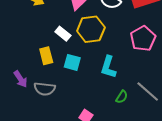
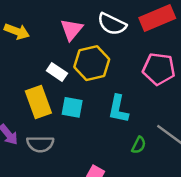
pink pentagon: (143, 39) -> (159, 69), turned -30
yellow rectangle: (46, 56) -> (38, 102), size x1.4

